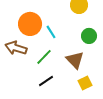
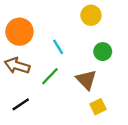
orange circle: (30, 24) -> (19, 32), moved
black line: (46, 81) -> (21, 104), moved

